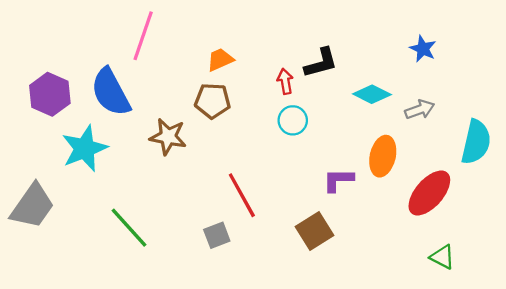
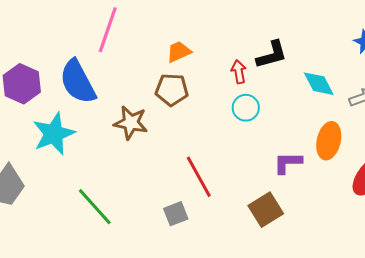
cyan diamond: (372, 94) -> (319, 84), turned 36

